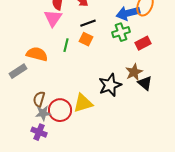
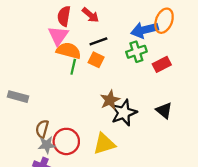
orange semicircle: (37, 54) -> (69, 51), moved
gray rectangle: (18, 71) -> (18, 97), turned 48
brown star: (134, 72) -> (110, 100), moved
yellow triangle: (83, 103) -> (104, 144), moved

